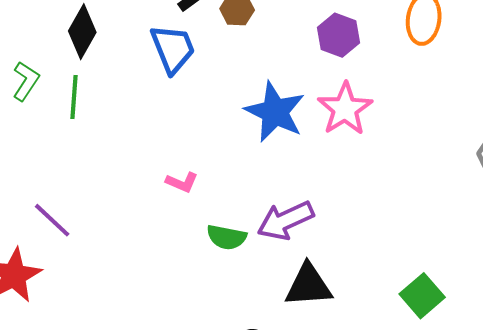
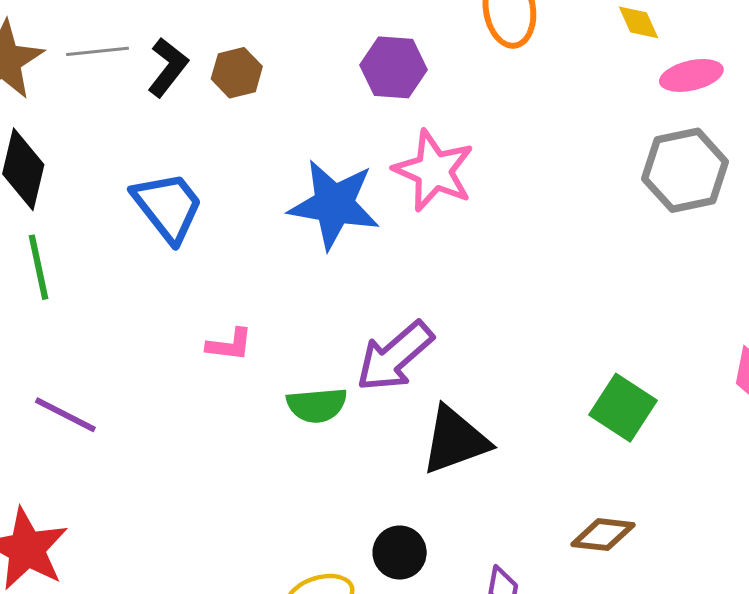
blue trapezoid: (173, 49) -> (168, 207), moved
purple line: (52, 220) -> (65, 415), moved

